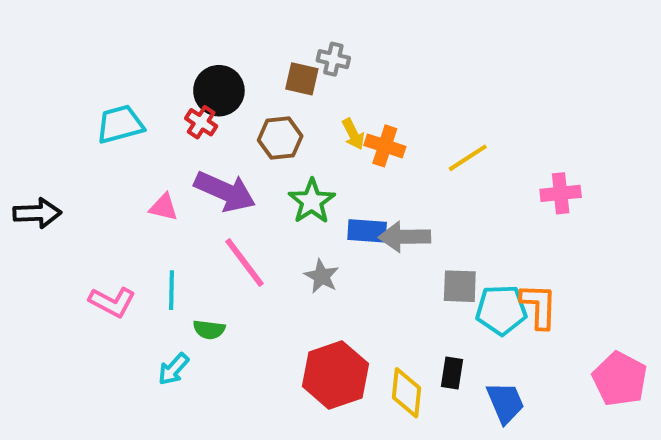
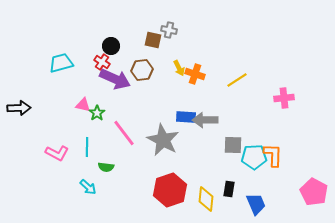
black circle: (219, 91) -> (111, 46), size x0.7
purple arrow: (225, 191) -> (115, 79), moved
green star: (312, 201) -> (97, 113), moved, size x0.7
gray star: (322, 276) -> (163, 140), size x1.8
cyan arrow: (174, 369) -> (88, 187), turned -90

